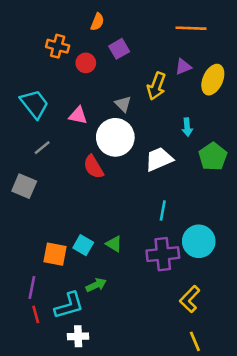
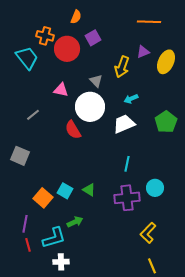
red circle: (86, 63) -> (67, 49), size x1.6
cyan trapezoid: (34, 104) -> (27, 58), moved
cyan arrow: (187, 127) -> (131, 99), moved, turned 72
gray square: (24, 186) -> (20, 156), moved
cyan circle: (199, 241) -> (155, 188), size x0.7
orange square: (55, 254) -> (43, 198), turned 30

